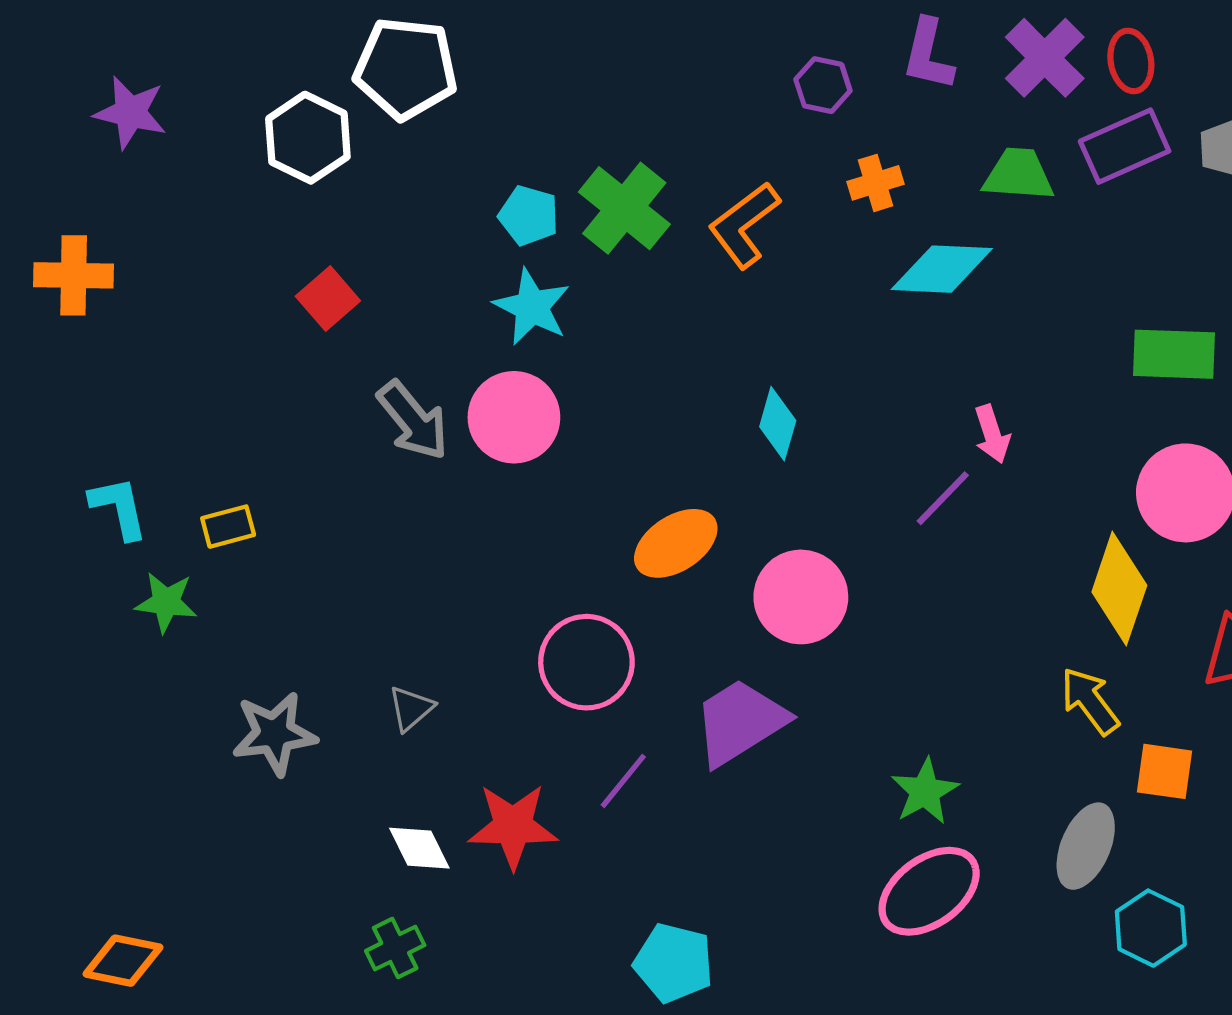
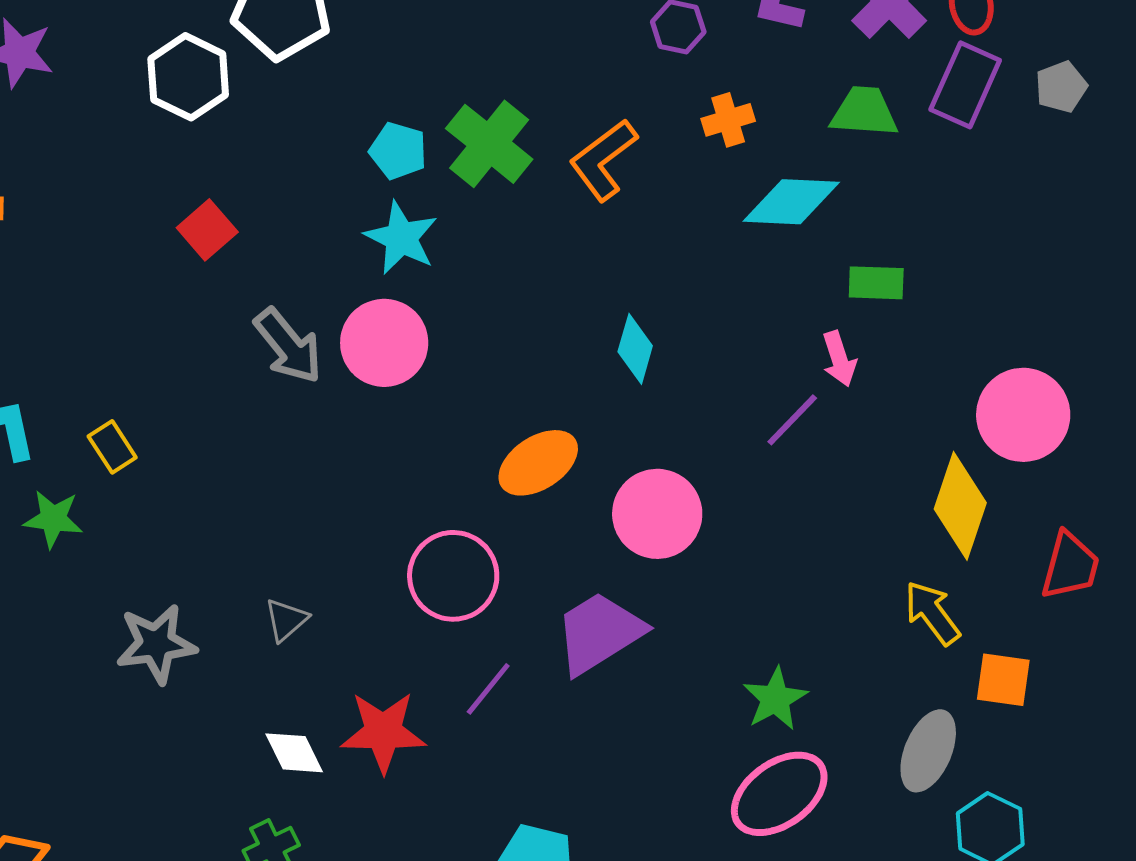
purple rectangle: (1125, 146) -> (965, 85), turned -42
green rectangle: (1174, 354) -> (876, 283), moved, size x0.7
yellow rectangle: (228, 527) -> (112, 447), turned 72

